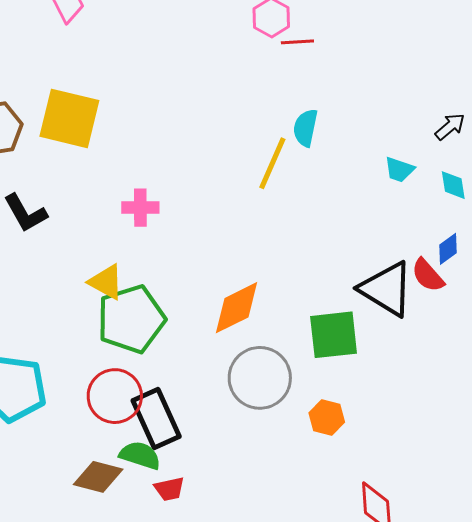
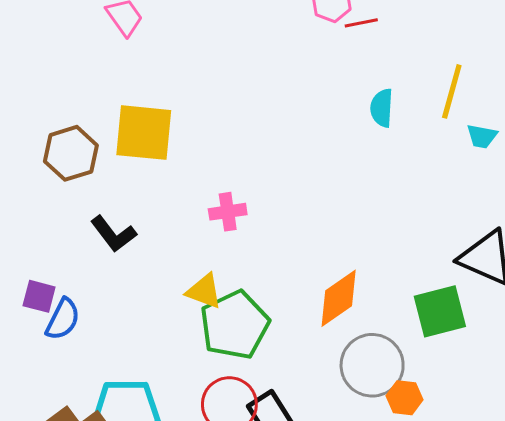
yellow line: (272, 163) -> (452, 91), moved
orange hexagon: (327, 418) -> (405, 398), moved

